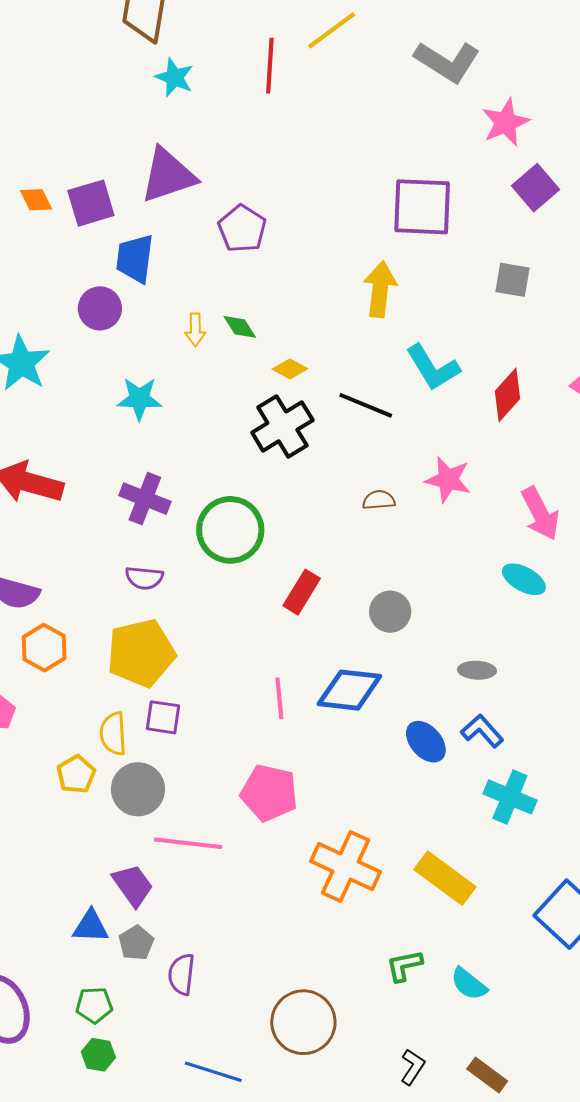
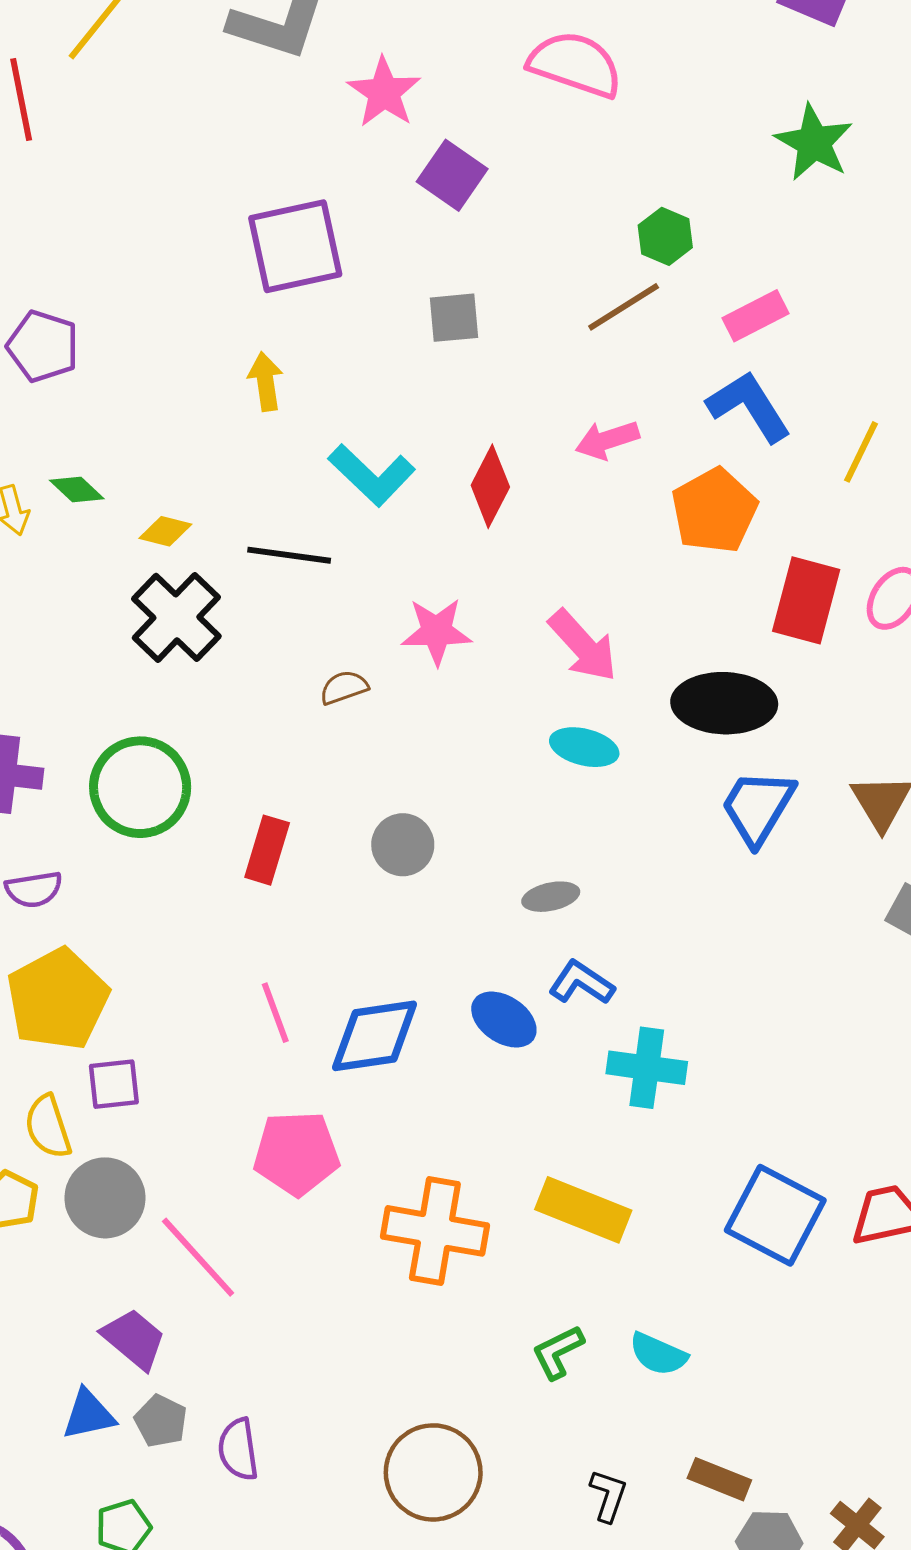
yellow arrow: (380, 289) -> (266, 382), size x0.7
blue diamond: (349, 690) -> (375, 1036), moved
pink line: (188, 843) -> (198, 1257), turned 56

